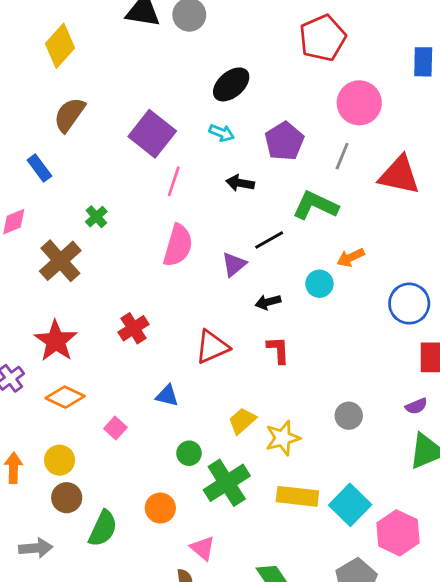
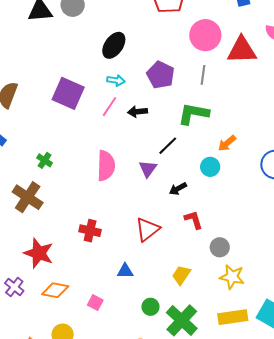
red triangle: (399, 175) -> (242, 50), moved
pink line: (174, 181) -> (110, 107), moved, turned 30
red cross: (133, 328) -> (90, 231), turned -30
gray circle: (349, 416) -> (220, 247), moved
yellow star: (283, 438) -> (232, 277), moved, turned -30

